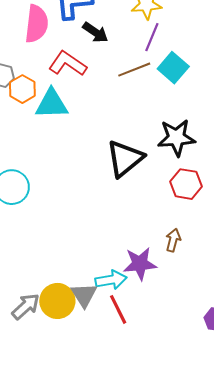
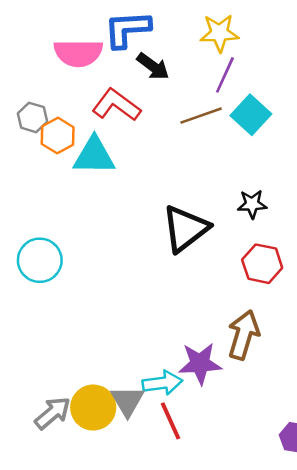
pink semicircle: (37, 24) -> (78, 53), turned 81
black star: (176, 138) -> (252, 204), size x0.6
brown arrow: (173, 240) -> (243, 335), size x1.6

